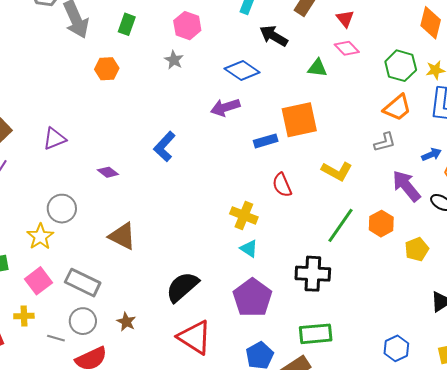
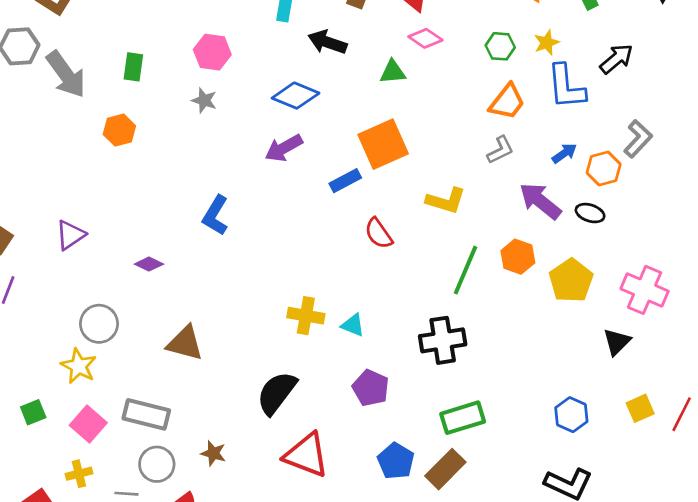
green hexagon: (401, 66) -> (500, 46), size x0.7
yellow cross: (244, 215) -> (306, 316), moved
yellow pentagon: (417, 249) -> (571, 280), size x1.4
purple pentagon: (252, 298) -> (371, 388), size x0.7

